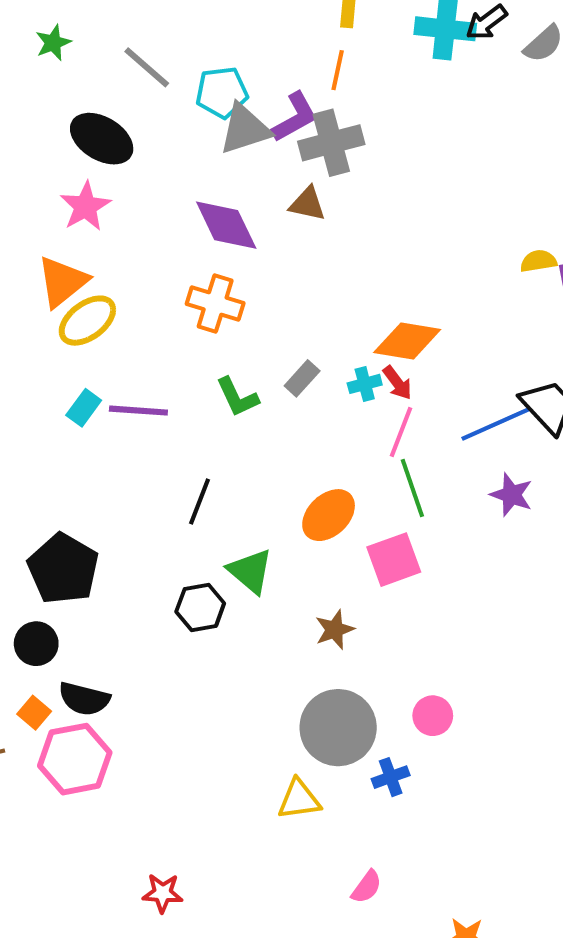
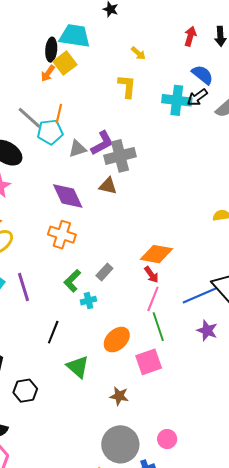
orange line: (338, 70) -> (59, 114), moved
cyan pentagon: (222, 92) -> (50, 132), moved
gray triangle: (245, 129) -> (78, 149), size x0.7
cyan cross: (365, 384) -> (88, 301), moved
green L-shape: (237, 397) -> (72, 281), turned 70
purple line: (138, 411) -> (24, 287), turned 68
black hexagon: (200, 607) -> (25, 391), moved
brown star: (335, 630) -> (119, 396), turned 30

